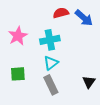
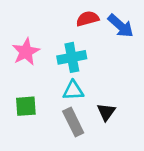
cyan triangle: (51, 63) -> (73, 90), turned 35
black triangle: (89, 82) -> (106, 112), moved

